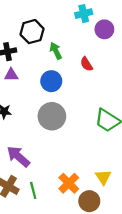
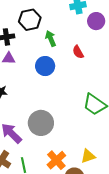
gray circle: (52, 116) -> (41, 123), moved
yellow triangle: (103, 177) -> (88, 156), turned 42

